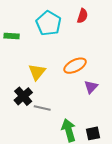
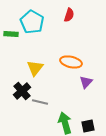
red semicircle: (82, 16) -> (69, 15), moved
cyan pentagon: (49, 23) -> (32, 22), moved
orange ellipse: (75, 66) -> (71, 62), turned 40

